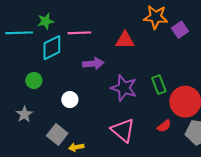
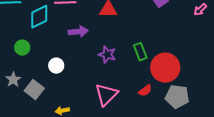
purple star: (124, 88) -> (107, 55), size x0.7
pink triangle: (123, 130) -> (106, 95), turned 35
gray square: (57, 134) -> (34, 90), moved

